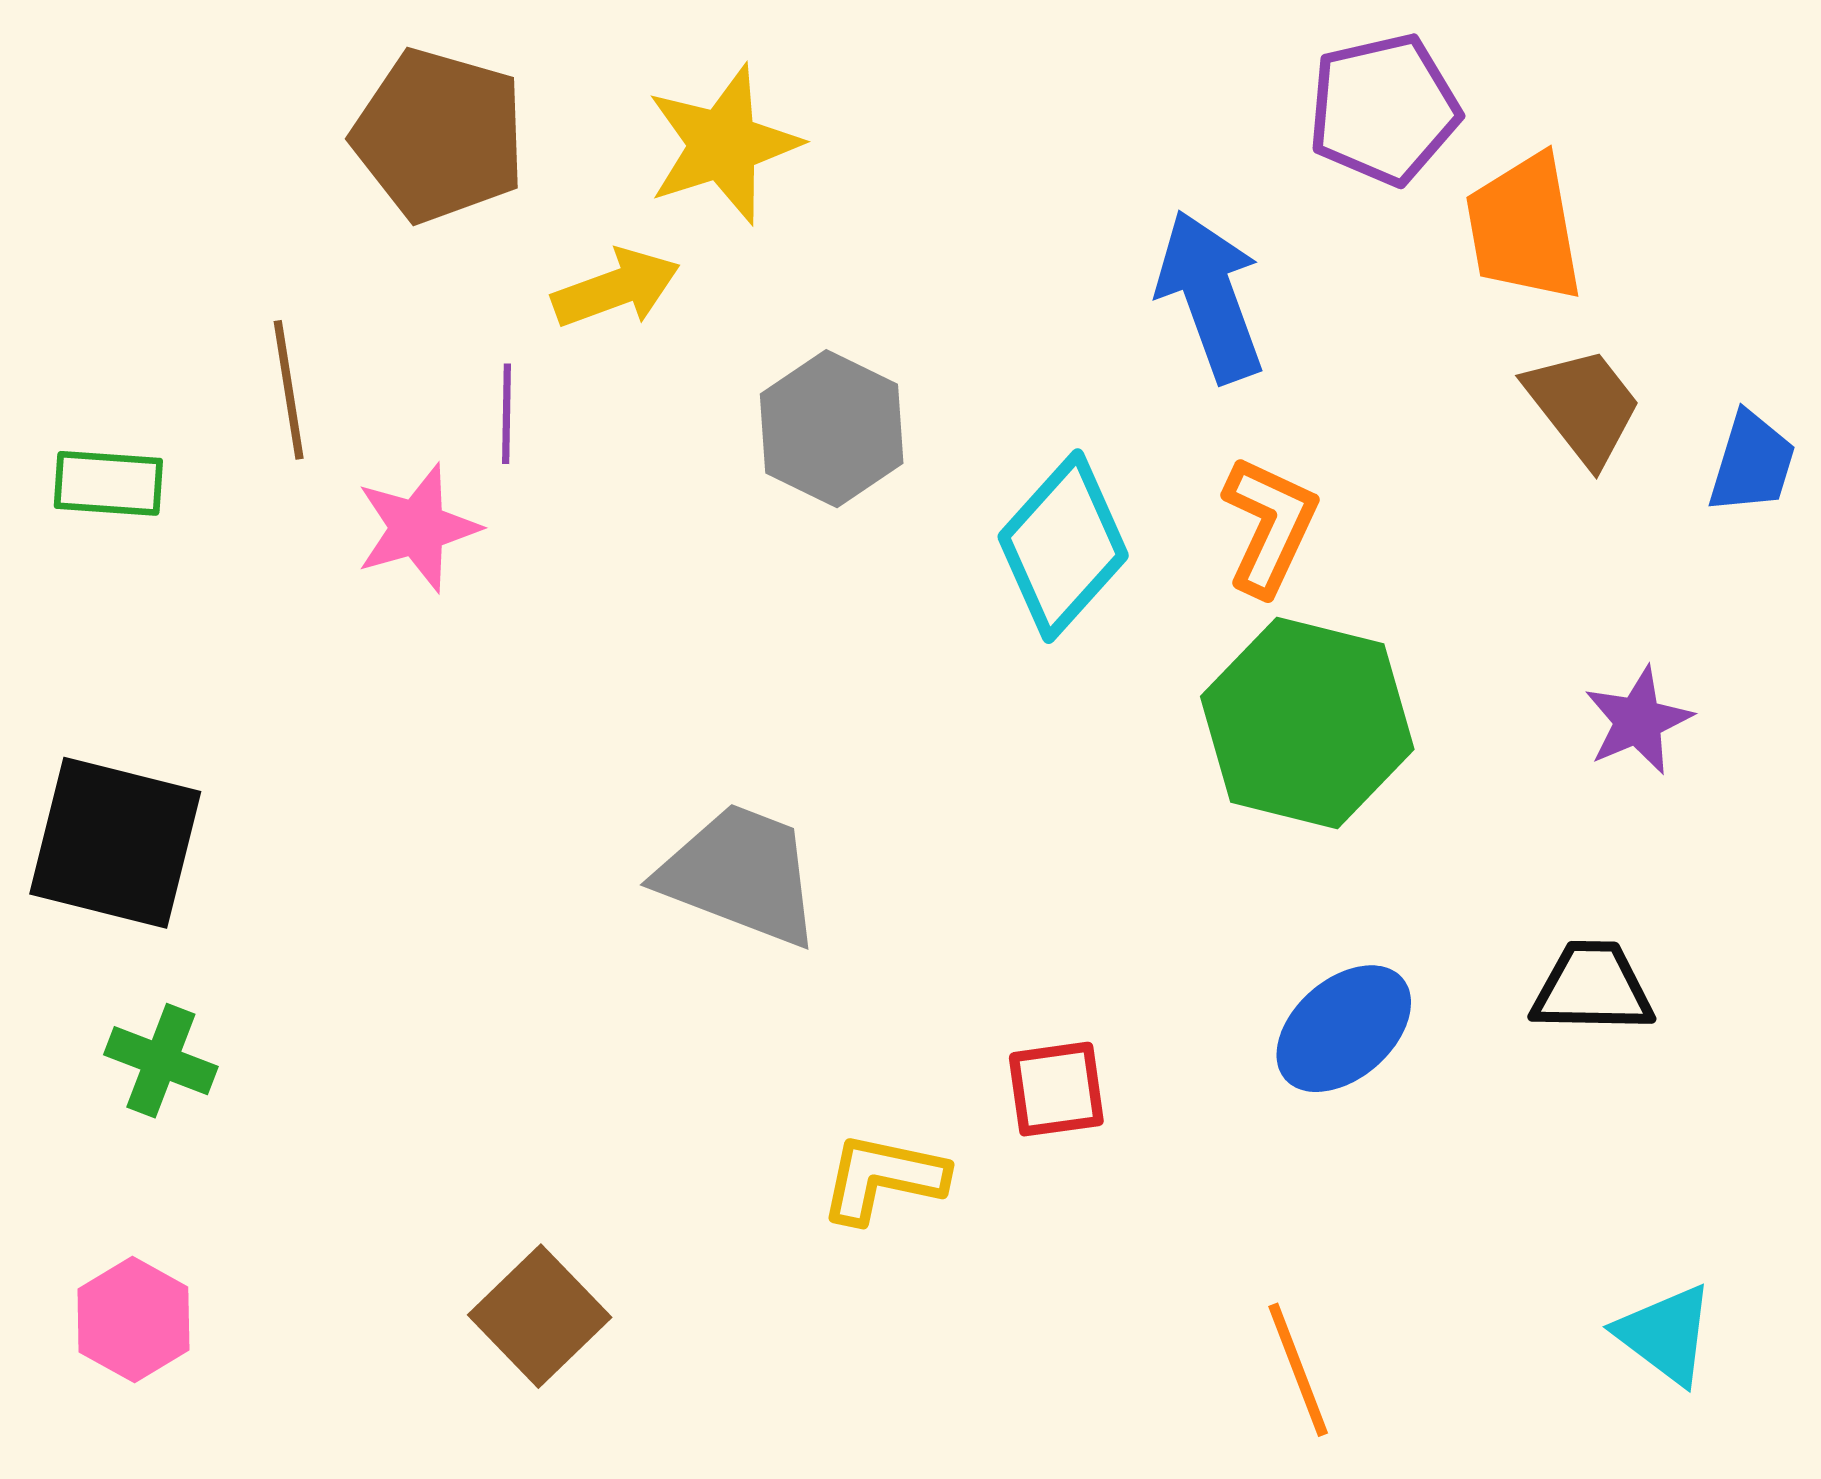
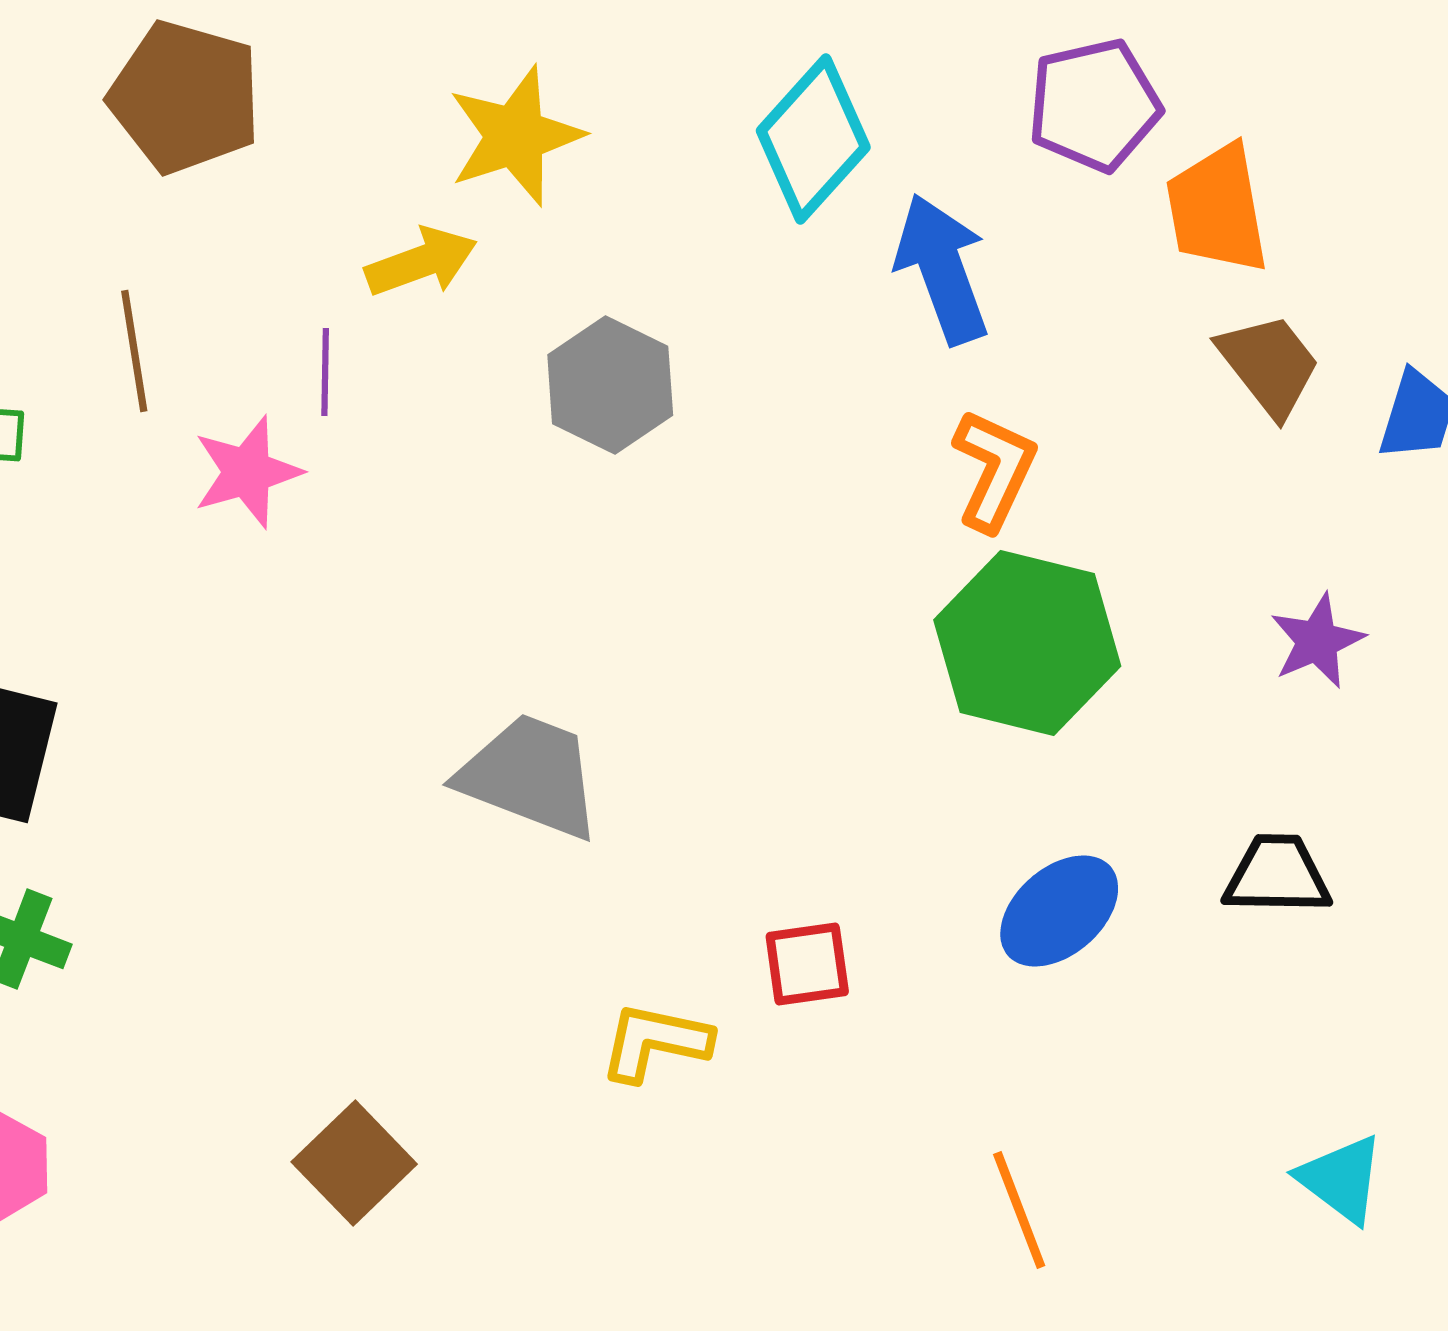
brown pentagon: (439, 135) -> (185, 97), moved
cyan diamond: (1063, 546) -> (813, 139), moved

